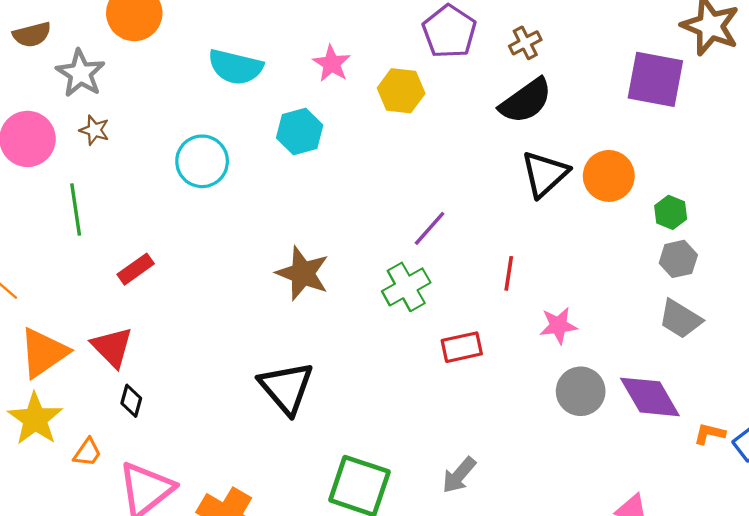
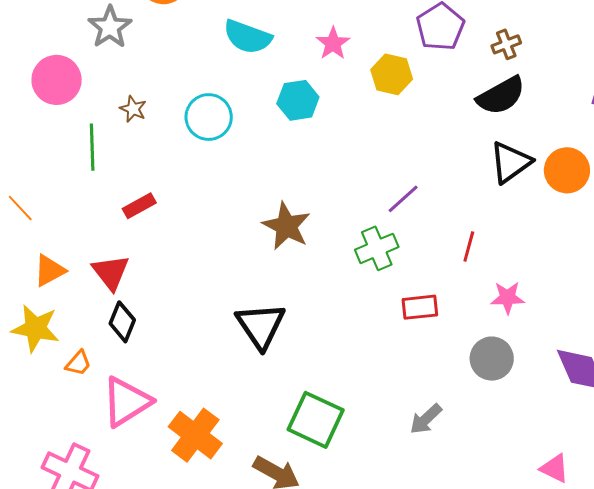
brown star: (94, 130) -> (133, 109), moved
orange triangle: (44, 353) -> (49, 271), size x0.7
gray circle: (581, 391) -> (492, 359), moved
black diamond: (131, 401) -> (122, 322), size x1.4
yellow star: (35, 419) -> (35, 328), turned -30
gray arrow: (459, 475) -> (426, 419), moved

